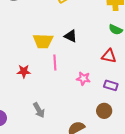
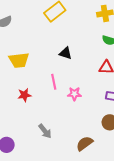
yellow trapezoid: (43, 41) -> (19, 60), moved
pink star: (83, 79) -> (74, 94), moved

